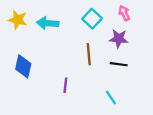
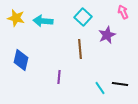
pink arrow: (124, 13) -> (123, 12), moved
purple star: (119, 39) -> (107, 35), turned -30
black line: (119, 64) -> (120, 84), moved

